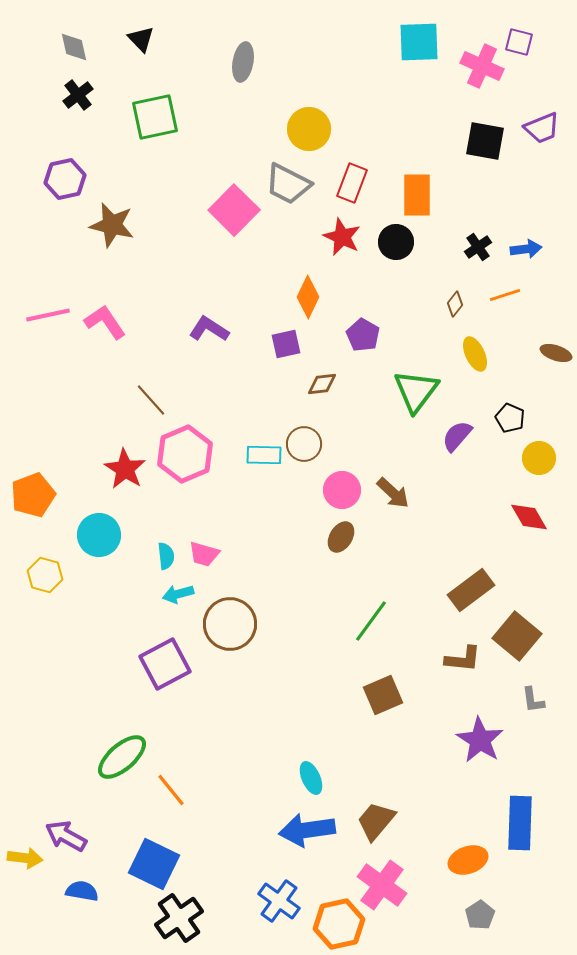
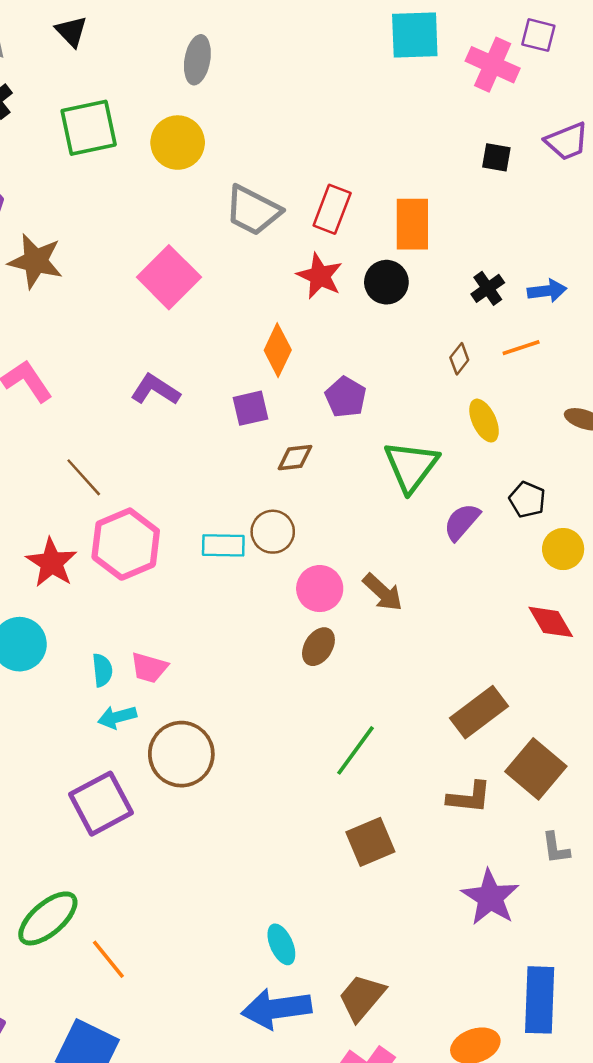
yellow circle: (309, 129) -> (178, 143), moved
black square: (485, 141) -> (496, 157), size x0.6
pink square: (234, 210) -> (169, 277), moved

